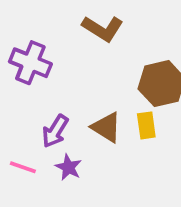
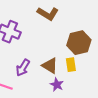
purple star: (68, 167) -> (57, 85), moved

